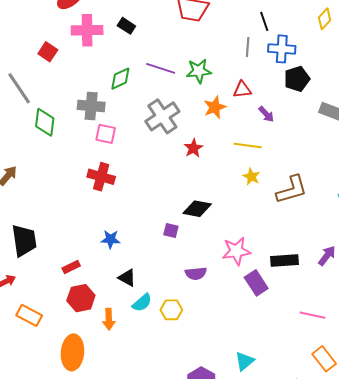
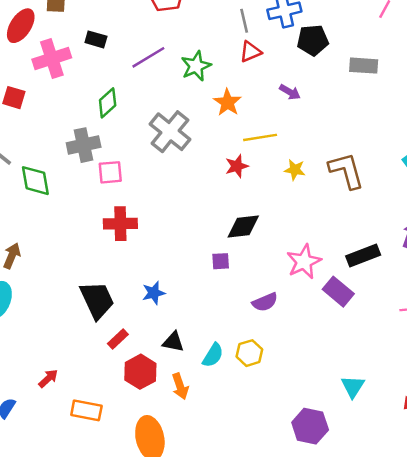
purple line: (161, 68) -> (148, 57), moved, turned -32
black pentagon: (297, 79) -> (313, 40), turned 30
red triangle: (242, 90) -> (250, 52), moved
yellow line: (248, 145) -> (260, 137), moved
red star: (193, 148) -> (237, 166), moved, turned 30
brown L-shape: (292, 190) -> (346, 171), turned -72
black trapezoid: (24, 240) -> (97, 300), moved
black triangle: (127, 278) -> (173, 342), moved

